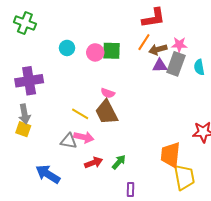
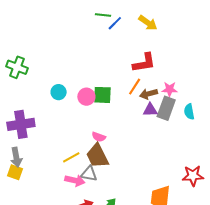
yellow line: (80, 114) -> (71, 157), turned -60
gray triangle: (69, 141) -> (89, 174), moved

